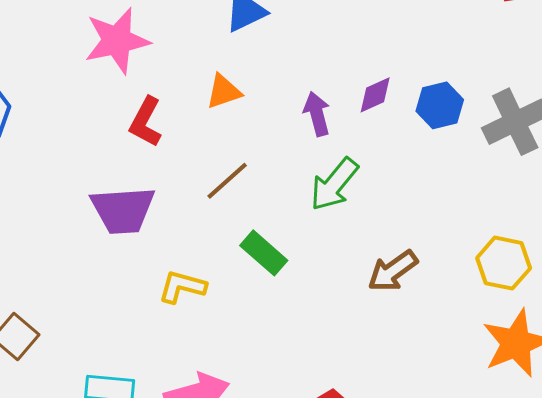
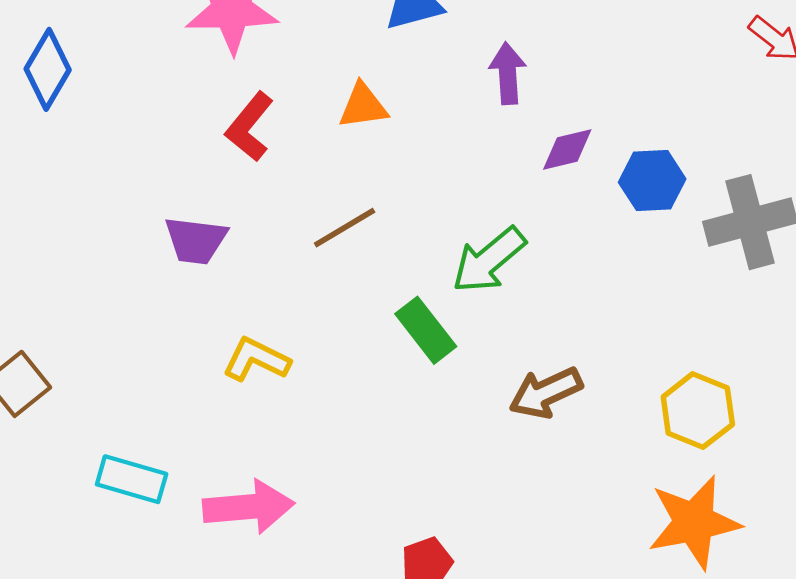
purple arrow: (317, 114) -> (508, 73), moved
purple trapezoid: (123, 210) -> (196, 240), size x0.7
green rectangle: (264, 253) -> (426, 330), moved

